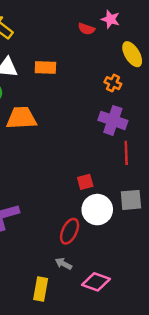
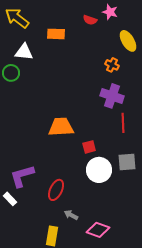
orange rectangle: (45, 67) -> (56, 34), moved
orange trapezoid: (21, 118) -> (61, 127), moved
red ellipse: (70, 231) -> (56, 190), moved

